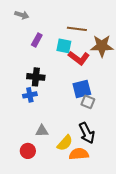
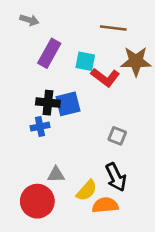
brown line: (77, 29) -> (113, 28), moved
purple rectangle: (37, 40) -> (49, 53), size x1.5
blue square: (82, 89) -> (68, 104), moved
red circle: (28, 151) -> (37, 201), size x1.6

